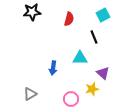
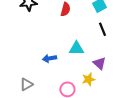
black line: (94, 37) -> (102, 29), moved
blue arrow: (53, 68) -> (49, 58), turned 72

